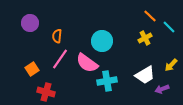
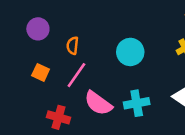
pink semicircle: (87, 63) -> (98, 103), moved
orange square: (32, 69) -> (41, 72), moved, turned -32

